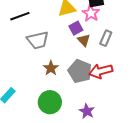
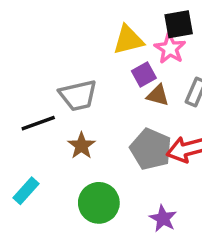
black line: (20, 16) -> (38, 123), moved
brown triangle: (84, 40) -> (158, 95), turned -32
brown star: (51, 68) -> (81, 146), moved

